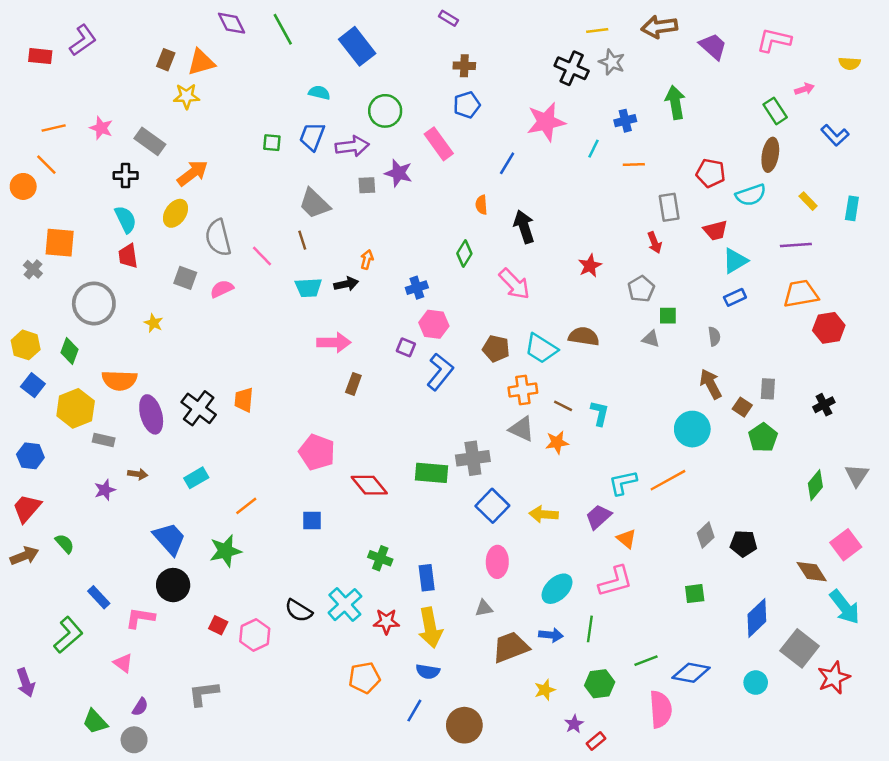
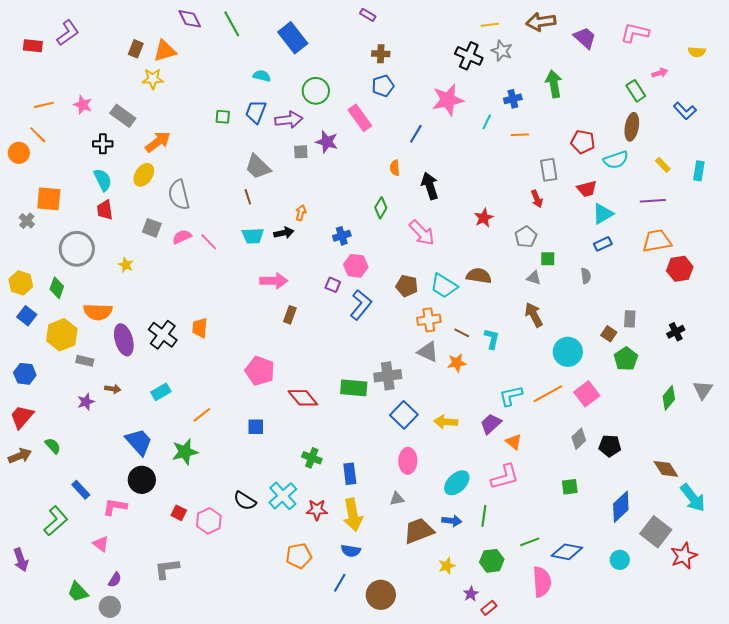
pink line: (262, 256) -> (209, 242), moved
brown arrow: (711, 384) -> (534, 315), moved
pink square: (846, 545) -> (587, 394), moved

